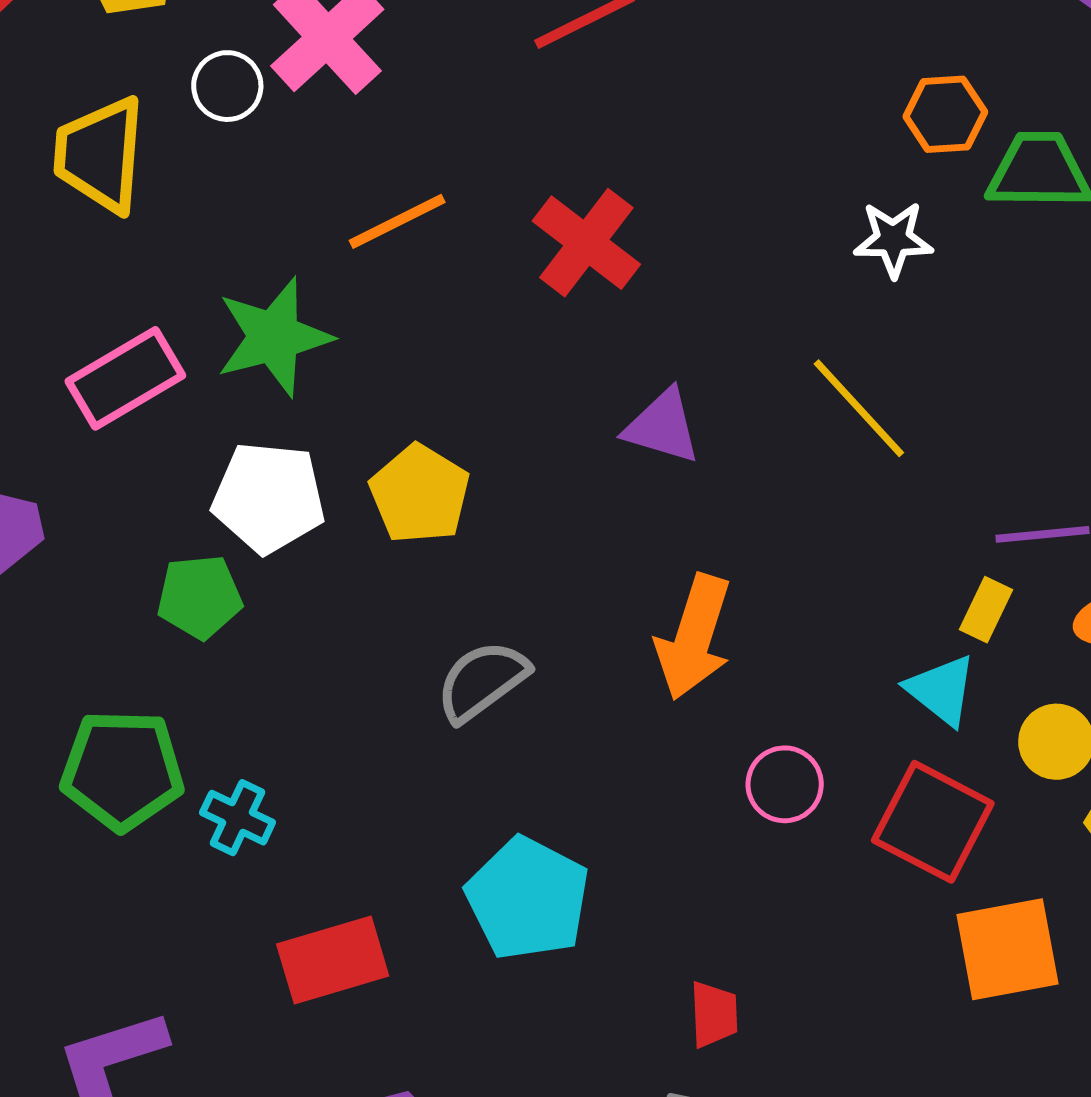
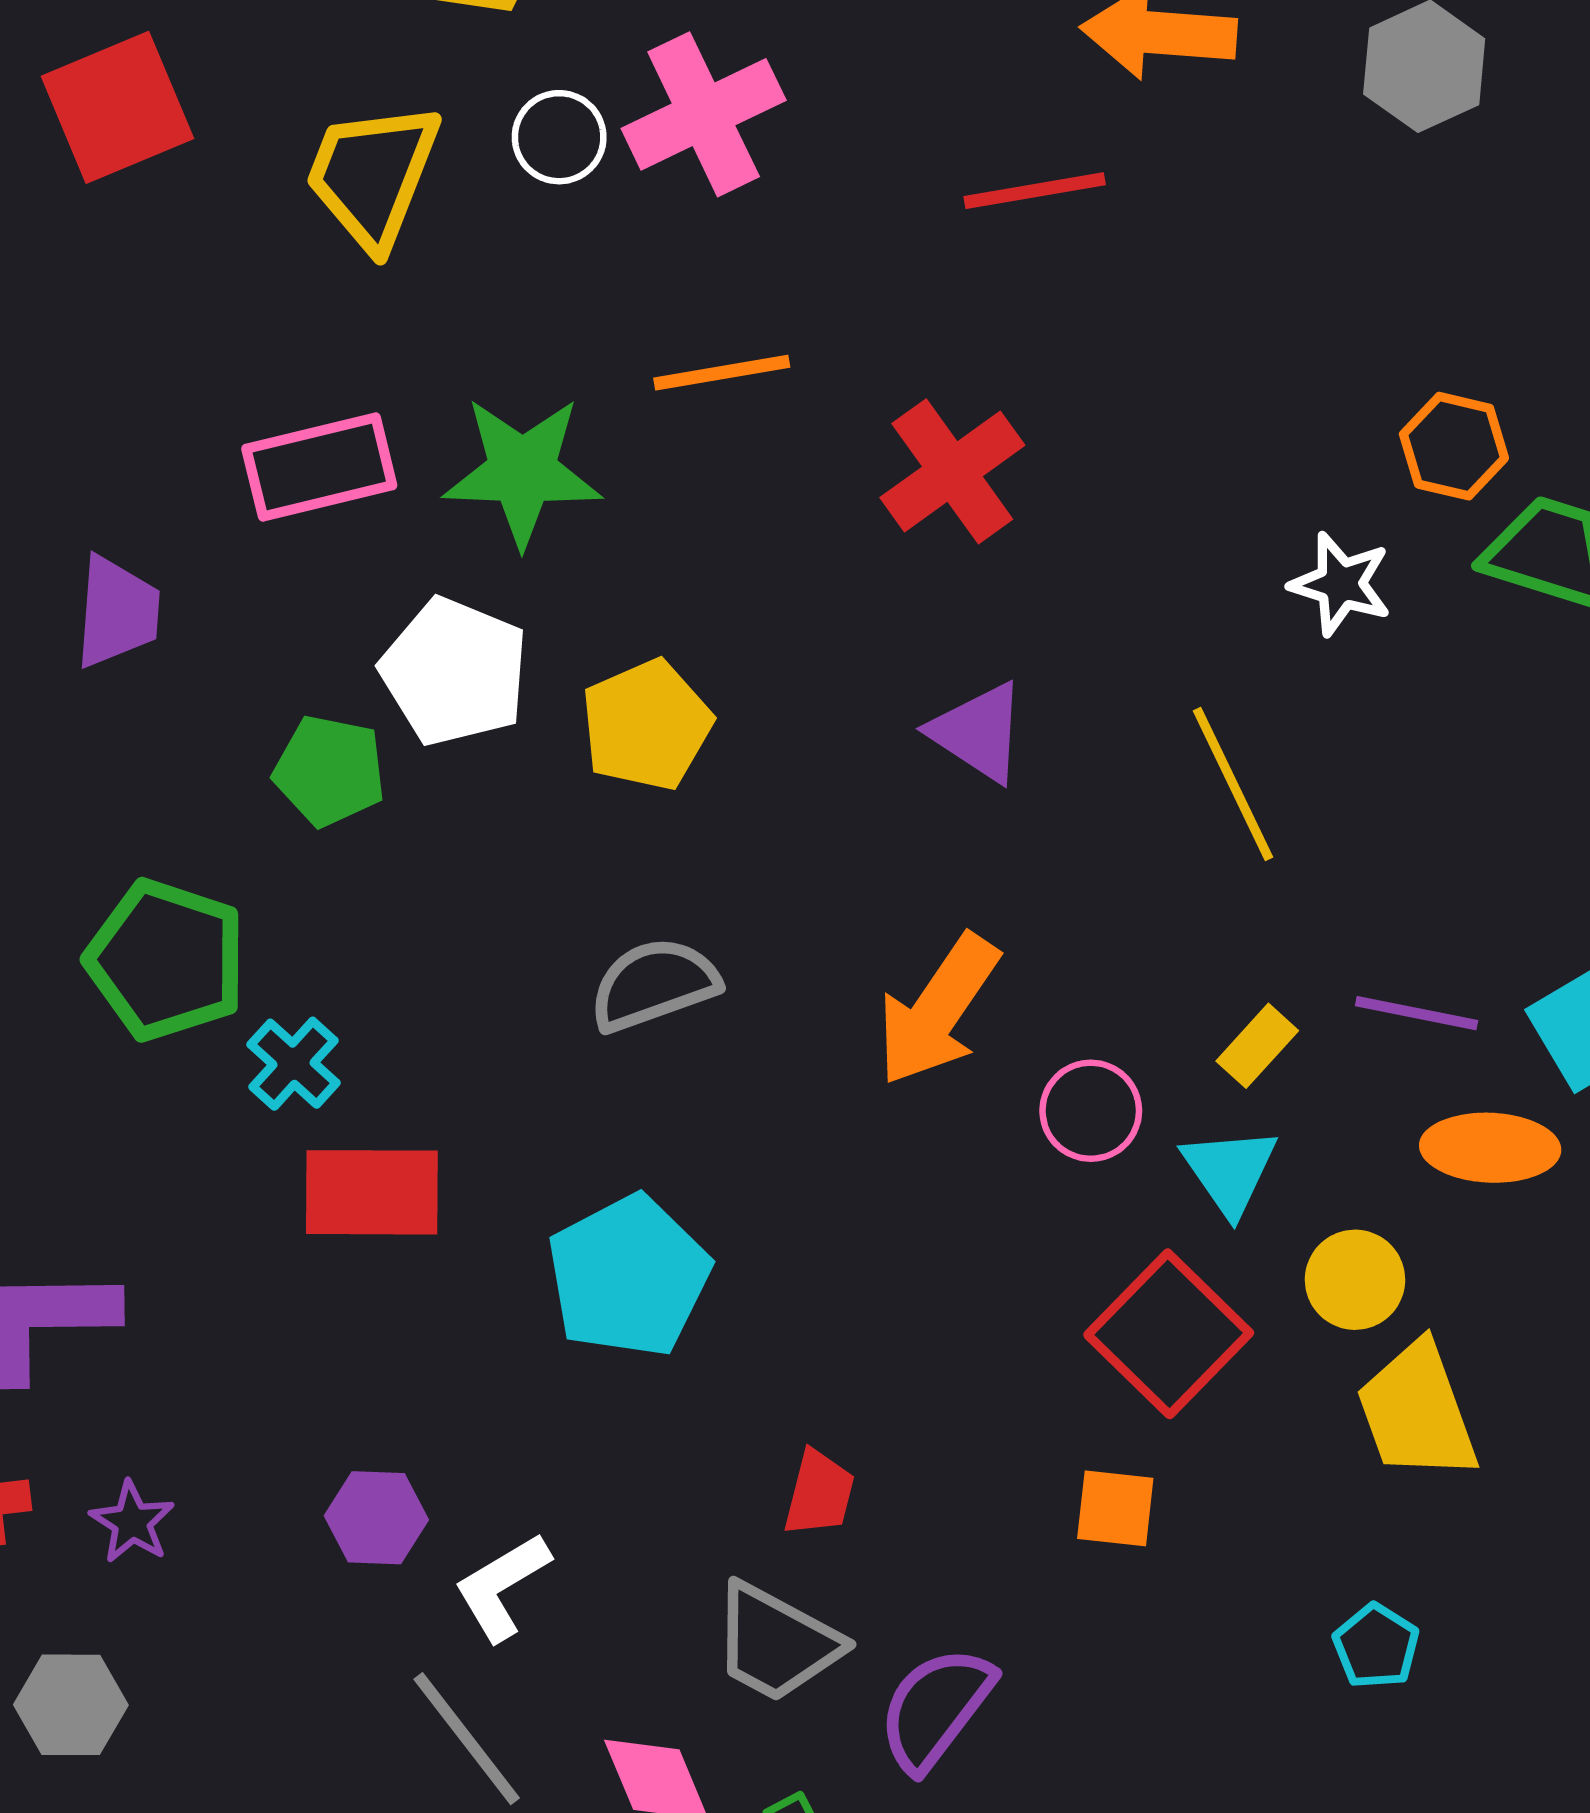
yellow rectangle: (986, 610) -> (1257, 1046), moved
pink circle: (785, 784) -> (1091, 1111), moved
orange square: (1007, 949) -> (1115, 1508), moved, size x0.6
red rectangle: (333, 960) -> (372, 1192), moved

